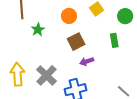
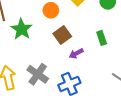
green star: (38, 30) -> (22, 29), size x1.5
green rectangle: (114, 40) -> (102, 38), moved

